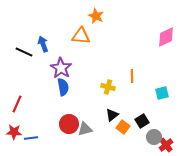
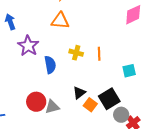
orange triangle: (81, 36) -> (60, 21), moved
blue semicircle: (63, 87) -> (50, 65), moved
yellow cross: (108, 87) -> (76, 53), moved
black square: (142, 121) -> (109, 99), size x1.5

